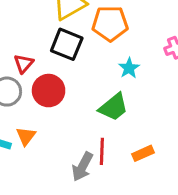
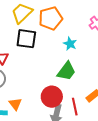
red circle: (49, 91) -> (52, 97), moved
red line: (102, 151) -> (75, 107), moved

